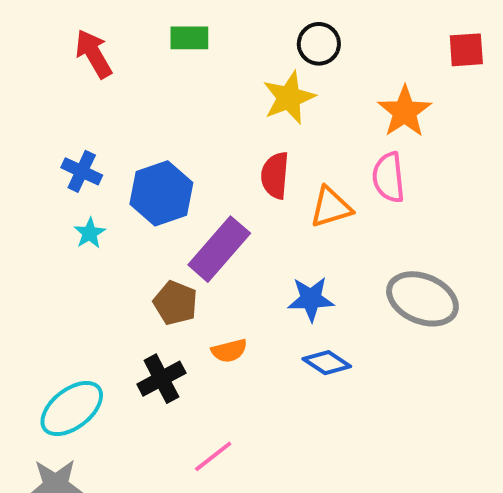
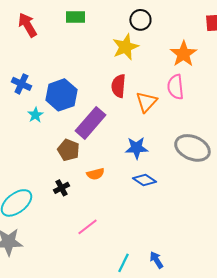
orange triangle: (331, 207) -> (146, 102), turned -30
cyan star: (90, 233) -> (35, 115), moved
black cross: (161, 379) -> (61, 188), size x0.7

